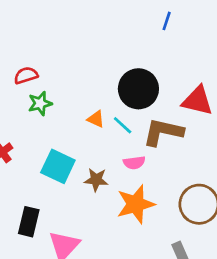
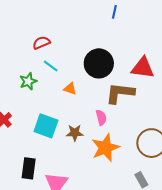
red semicircle: (26, 75) -> (41, 43), moved
cyan line: (123, 125) -> (51, 66), moved
pink semicircle: (134, 163) -> (101, 118), turned -91

